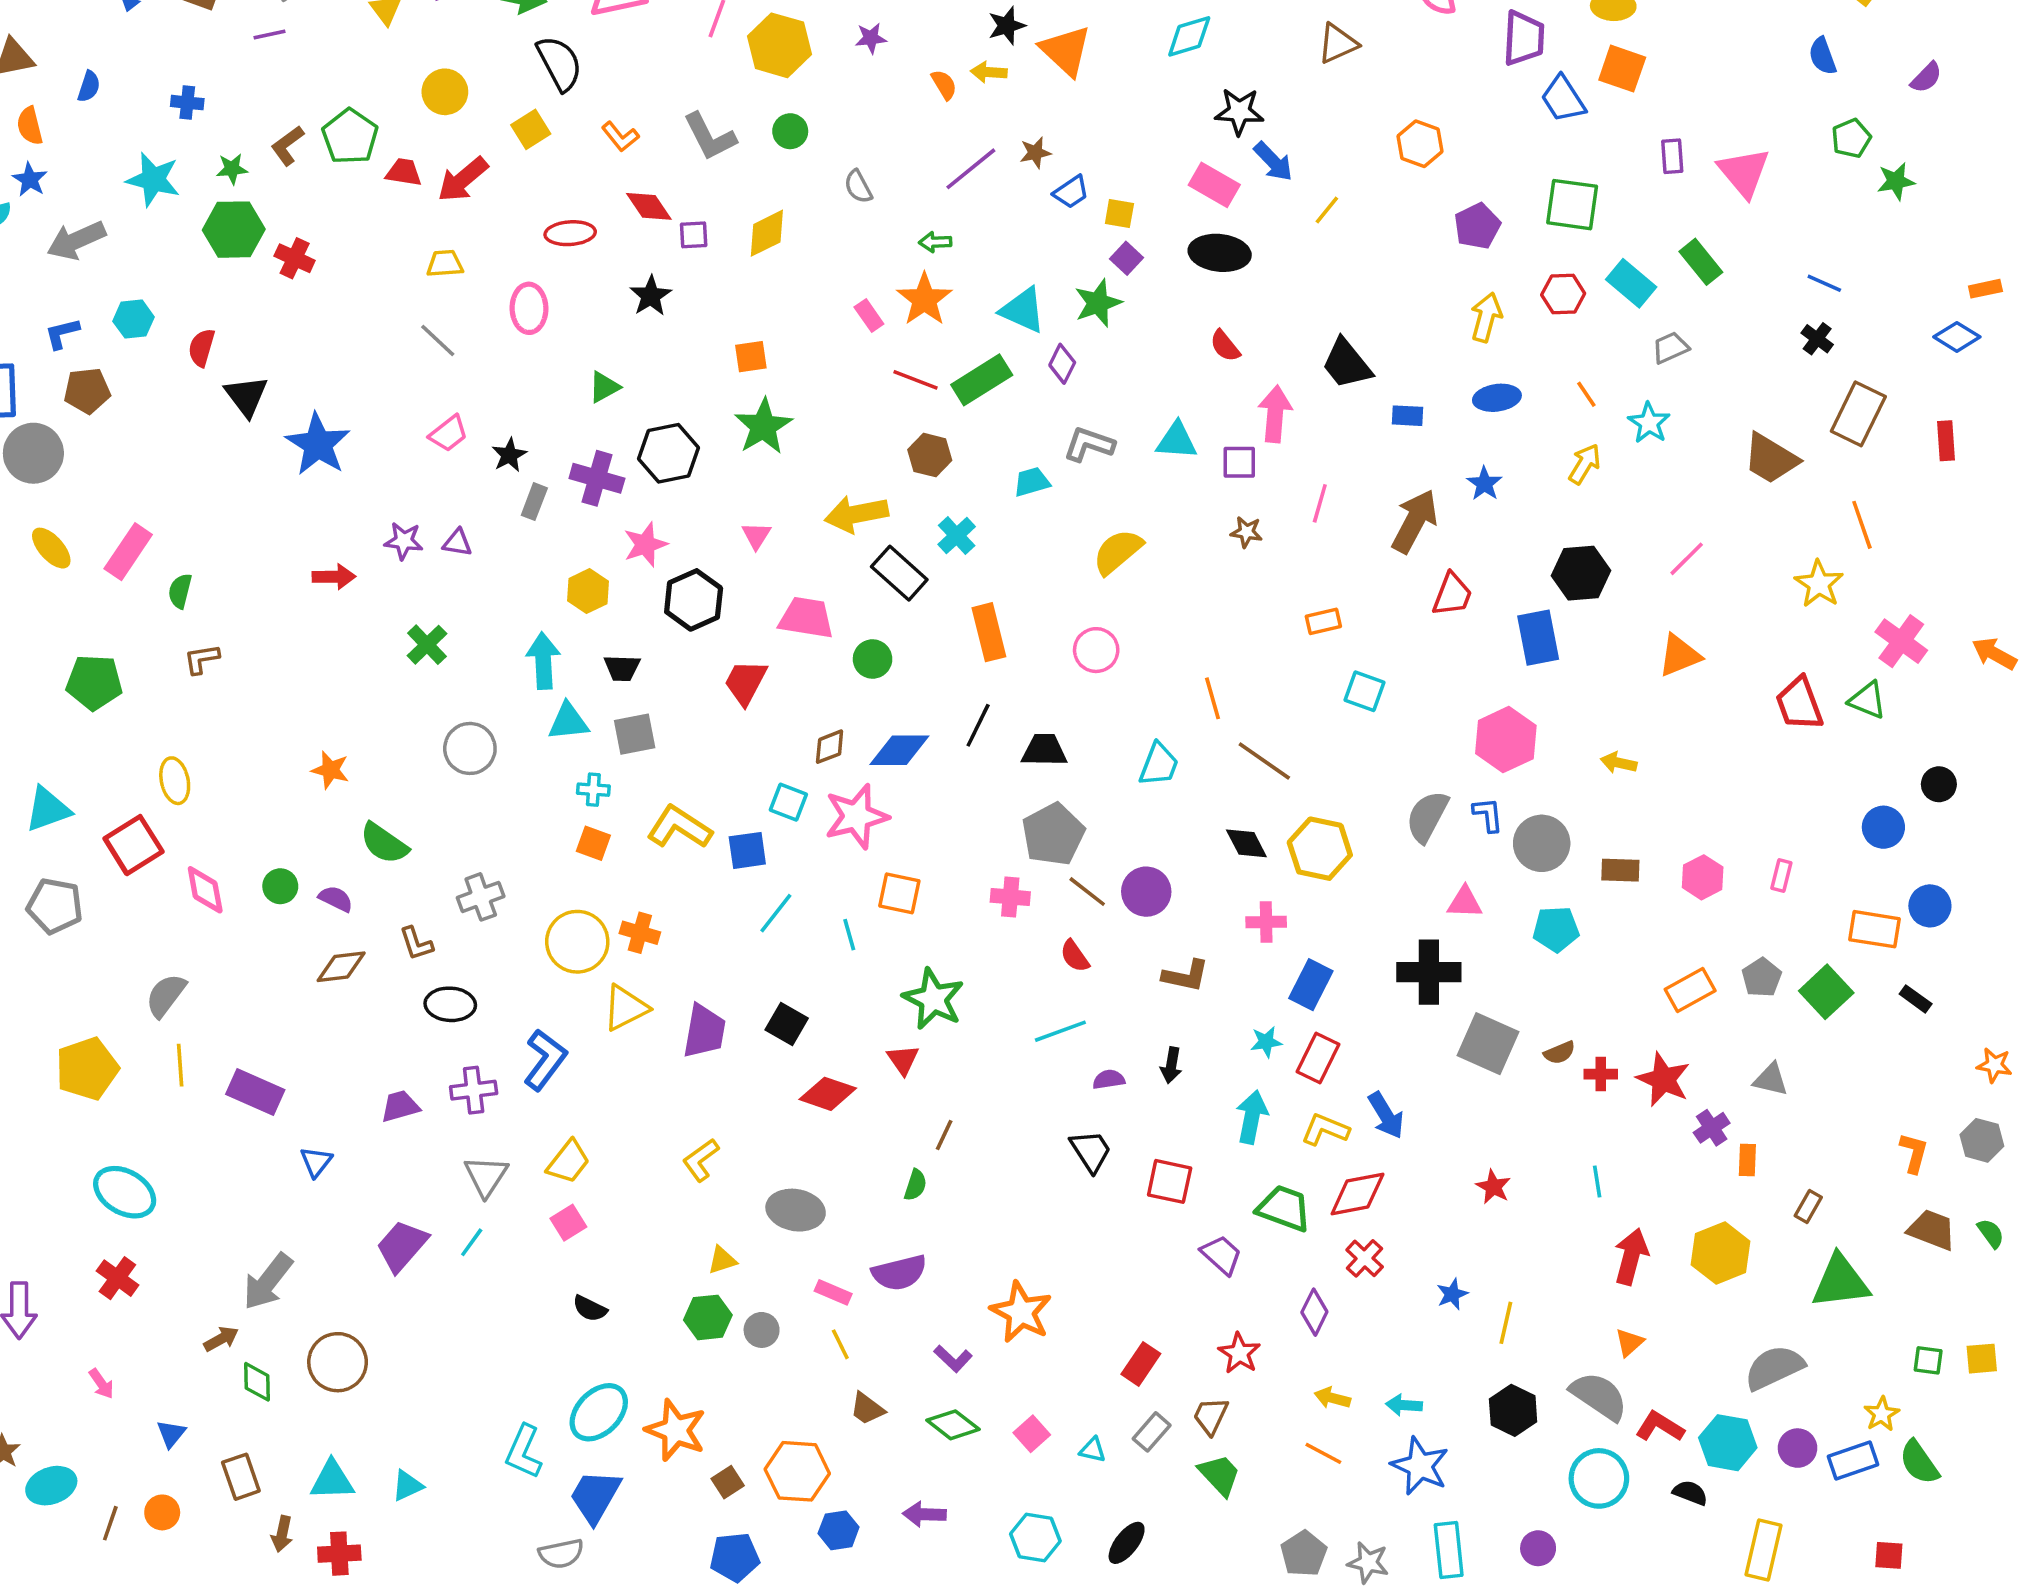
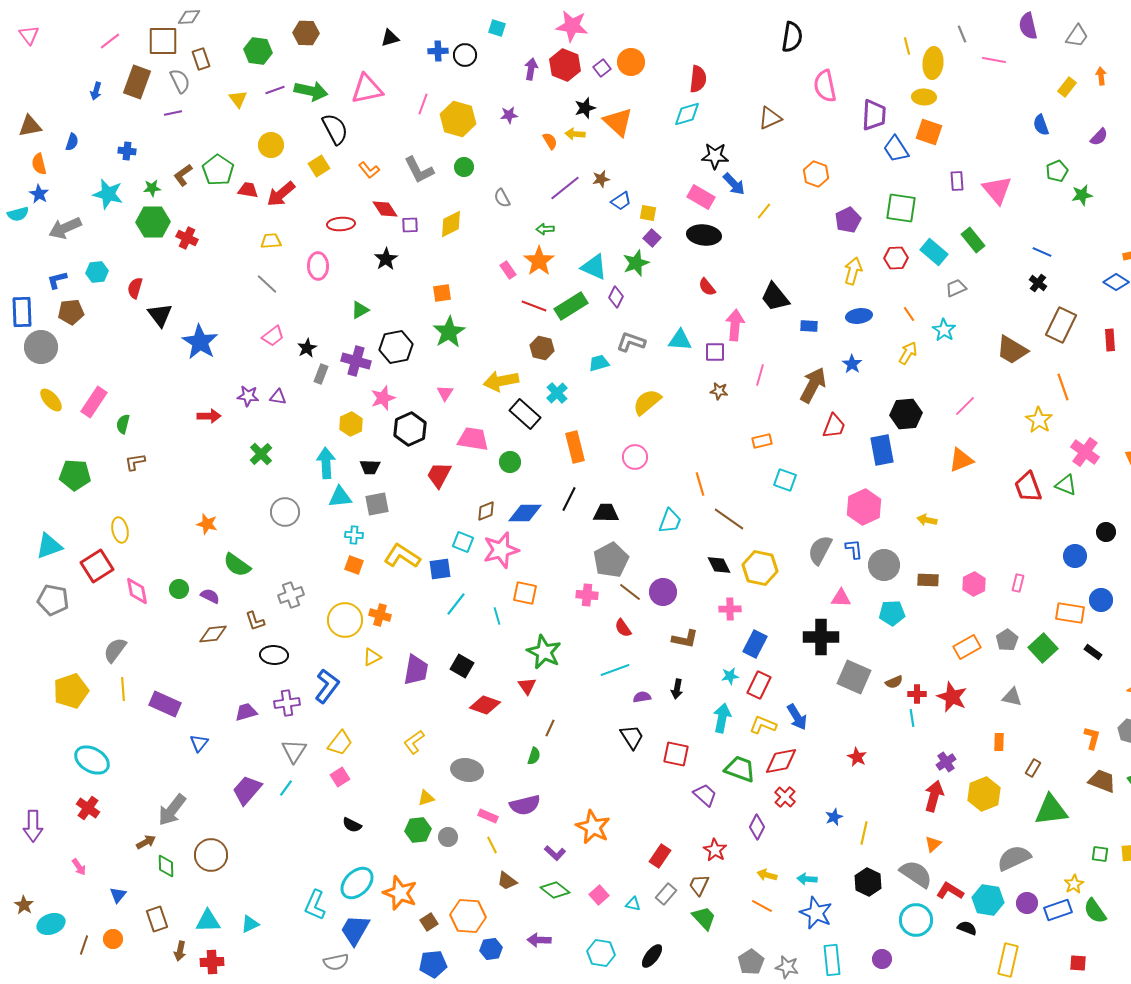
yellow triangle: (626, 1008) -> (372, 657), size x0.7
purple cross: (1712, 1128) -> (946, 762), moved
cyan line: (1597, 1181) -> (912, 718), moved

